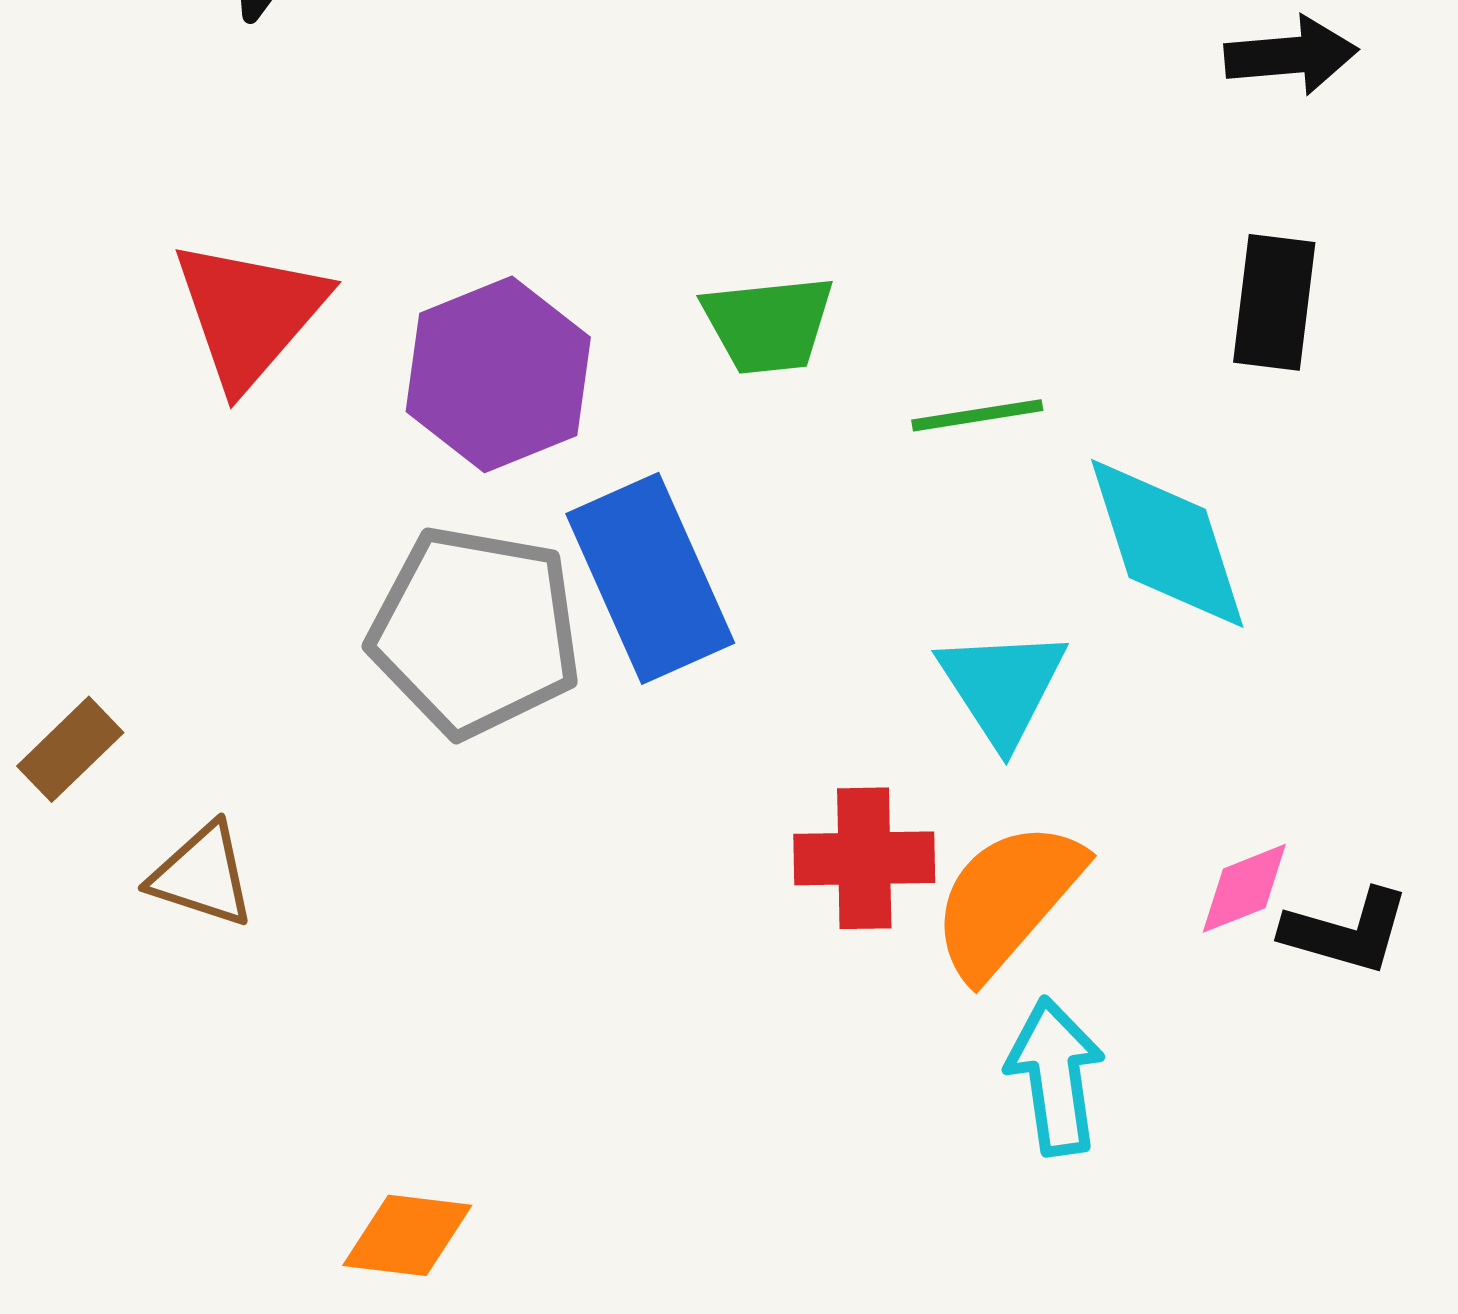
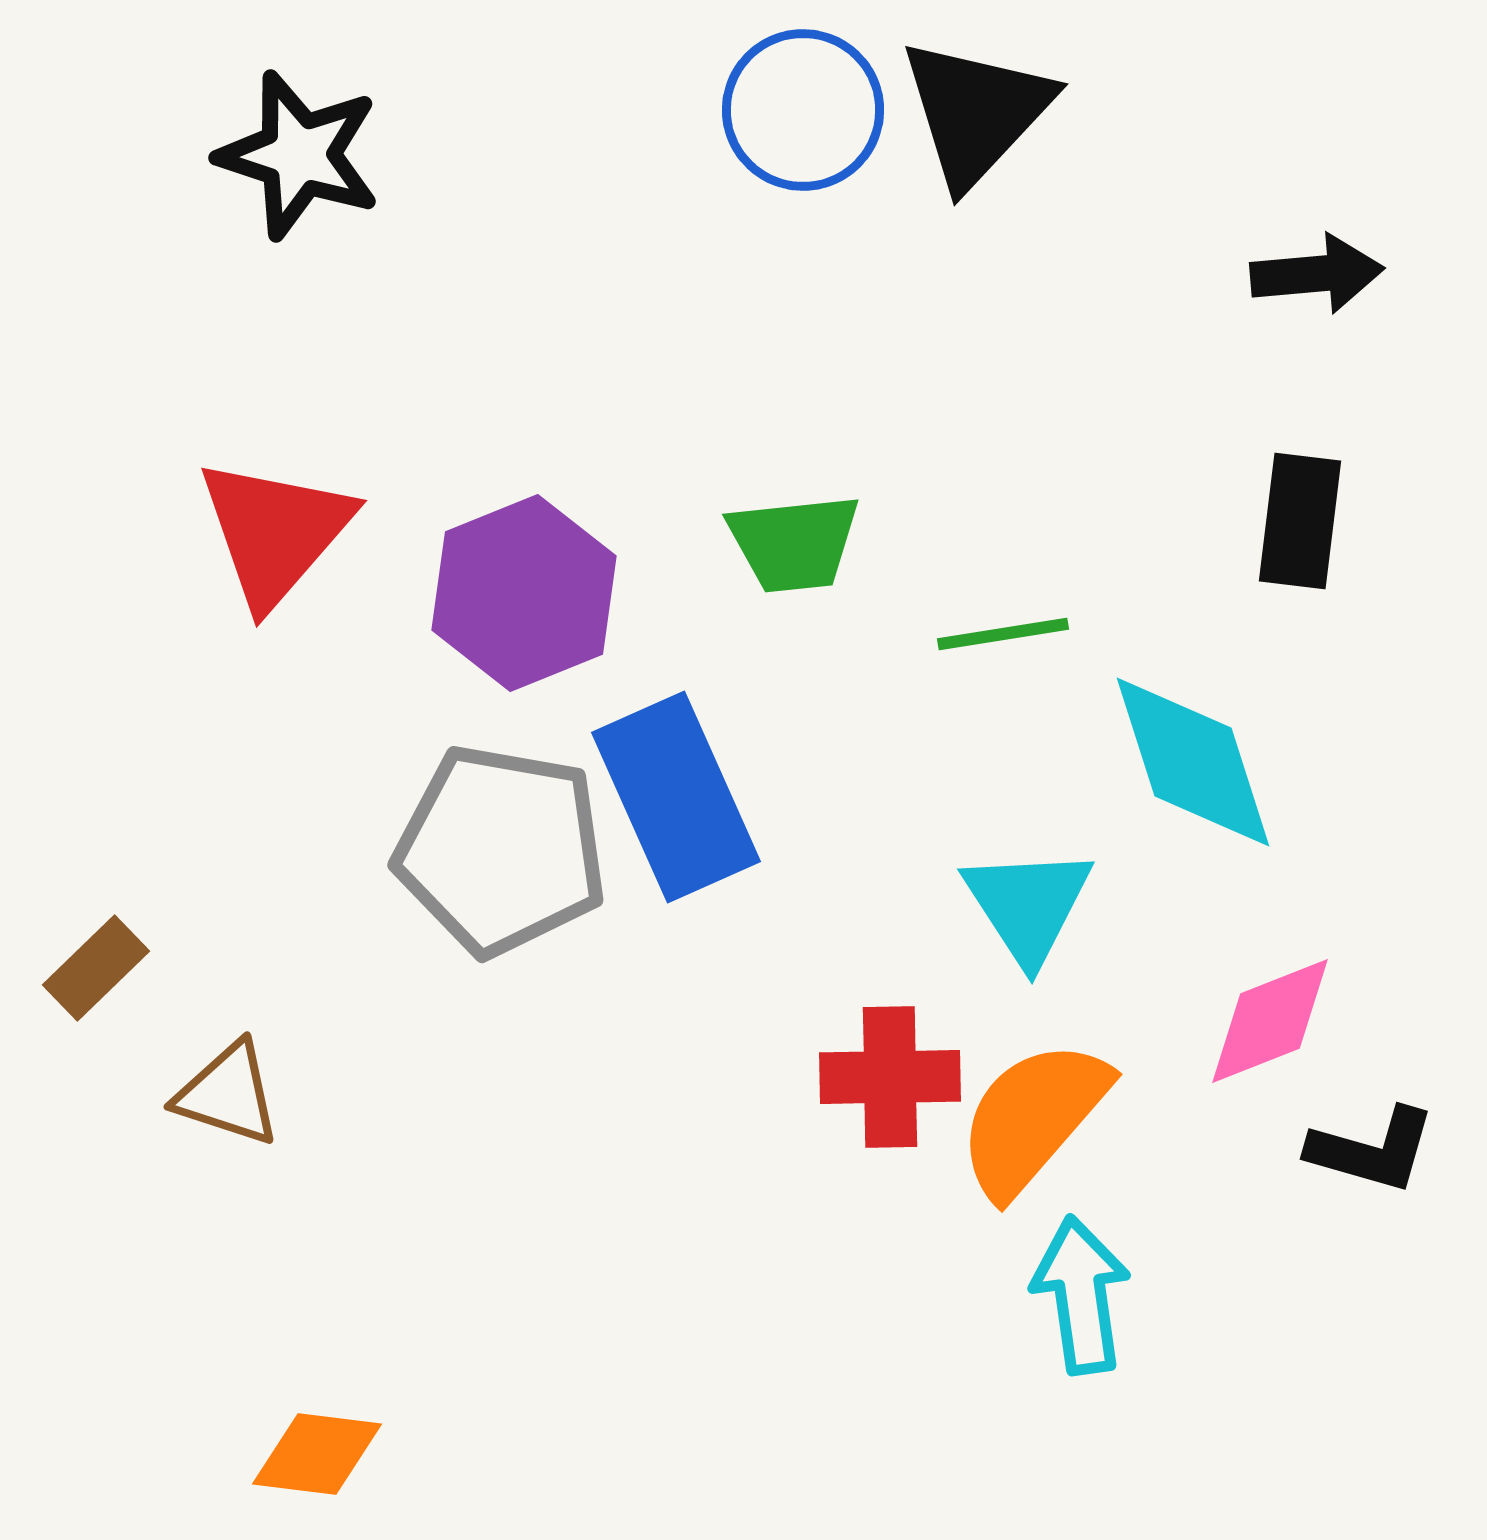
pink diamond: (1244, 888) -> (1270, 1021), moved, size x1.4
orange diamond: (407, 1235) -> (317, 1454), moved

